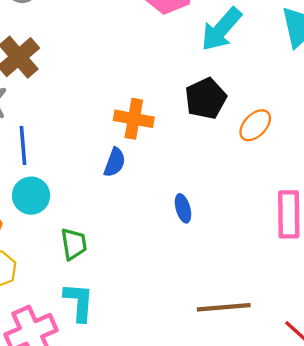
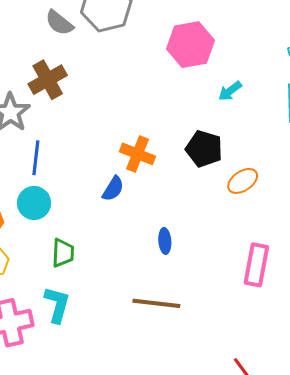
cyan arrow: (221, 29) -> (230, 91), size x0.6
black pentagon: (206, 98) -> (204, 149), turned 30
brown line: (224, 307) -> (156, 303), moved

